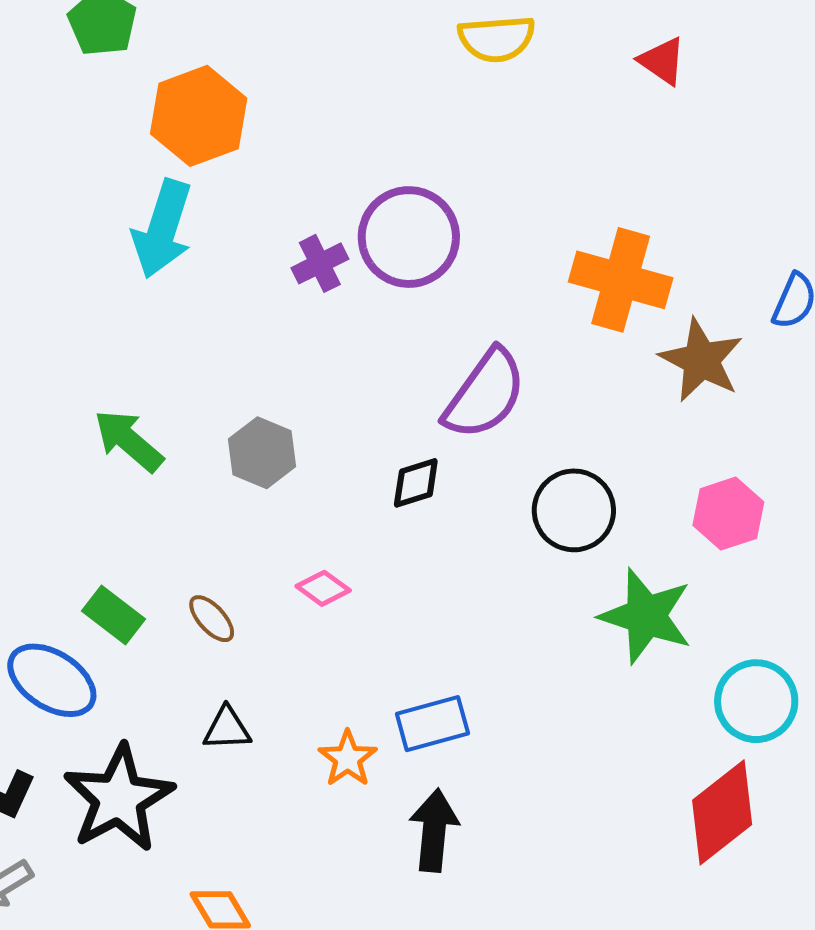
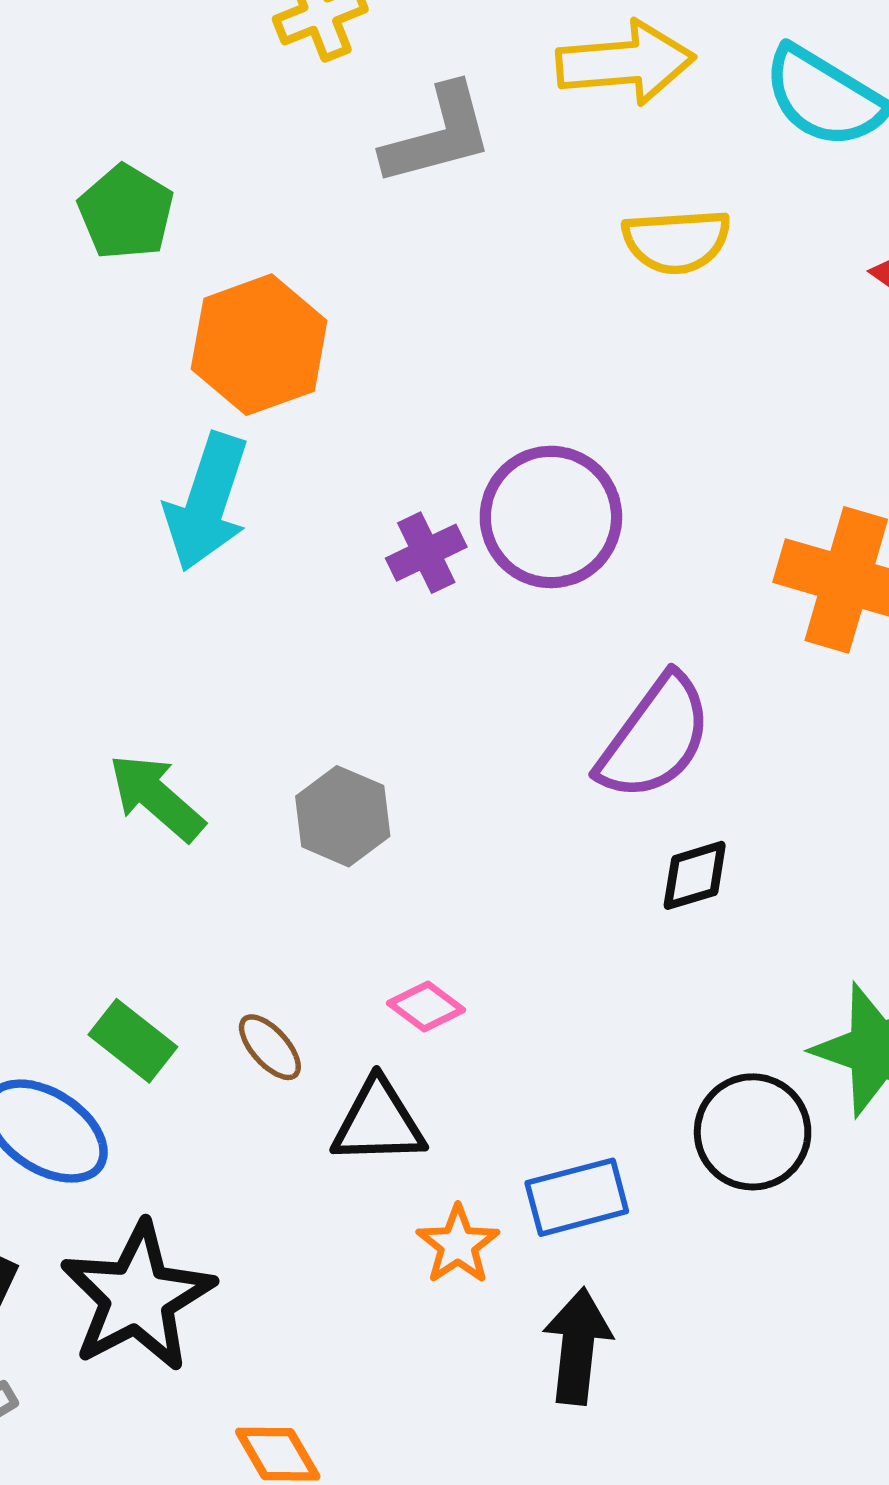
black diamond: (416, 483) -> (695, 875), moved
black circle: (574, 510) -> (753, 1132), moved
black triangle: (227, 729) -> (378, 1122), moved, size x1.4

